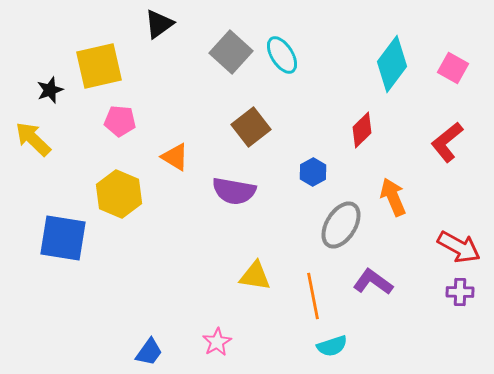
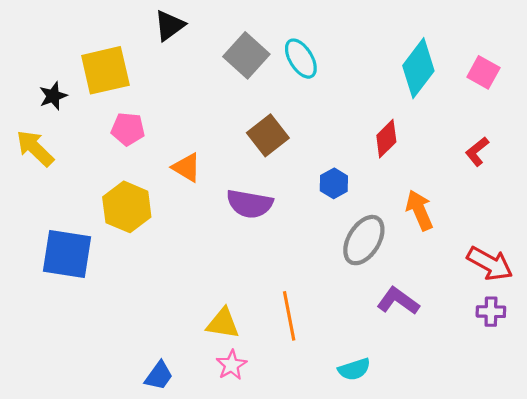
red L-shape: (447, 142) -> (477, 151), size x0.7
yellow triangle: (255, 276) -> (223, 323), moved
orange line: (313, 296) -> (289, 316), moved

